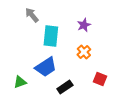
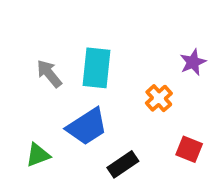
gray arrow: (32, 15) -> (49, 74), moved
purple star: (84, 25) -> (193, 62), moved

